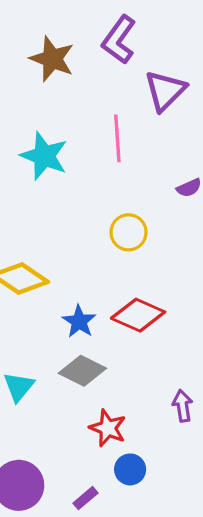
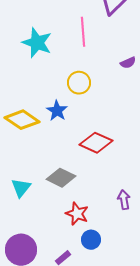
yellow circle: (129, 232) -> (79, 83), moved
blue star: (79, 321) -> (57, 111), moved

